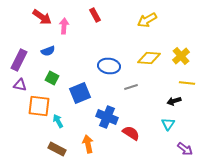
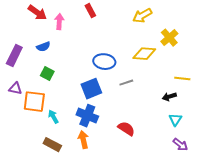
yellow cross: (181, 56) -> (169, 38), moved
purple triangle: (20, 85) -> (15, 89), moved
blue square: (80, 93) -> (91, 89), moved
blue cross: (107, 117) -> (87, 116), moved
cyan triangle: (168, 124) -> (175, 120), moved

